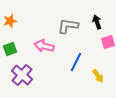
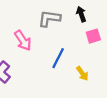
pink arrow: (44, 46) -> (23, 40), turned -138

